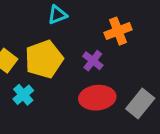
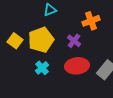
cyan cross: (23, 95) -> (42, 68), moved

